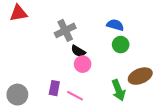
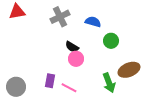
blue semicircle: (115, 25) -> (93, 22), moved
gray cross: (65, 30) -> (60, 17), moved

